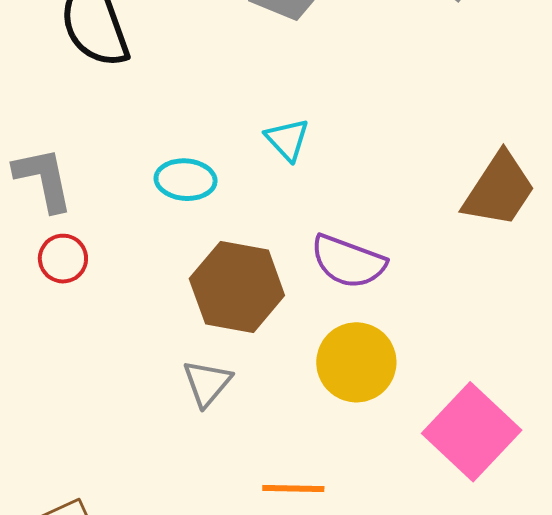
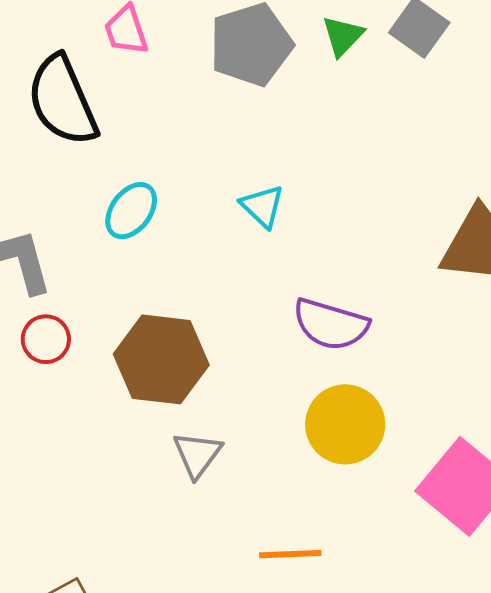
cyan ellipse: (186, 180) -> (131, 211), moved, turned -54
brown hexagon: (237, 287) -> (161, 359), moved

